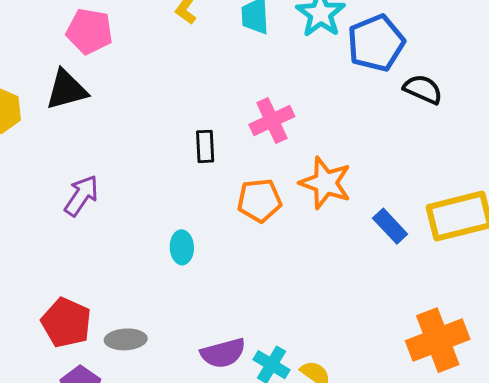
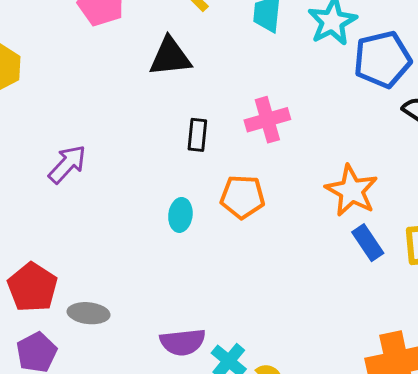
black triangle: (66, 90) -> (170, 57), moved
orange star: (325, 183) -> (352, 191), moved
cyan ellipse: (182, 247) -> (180, 215), moved

